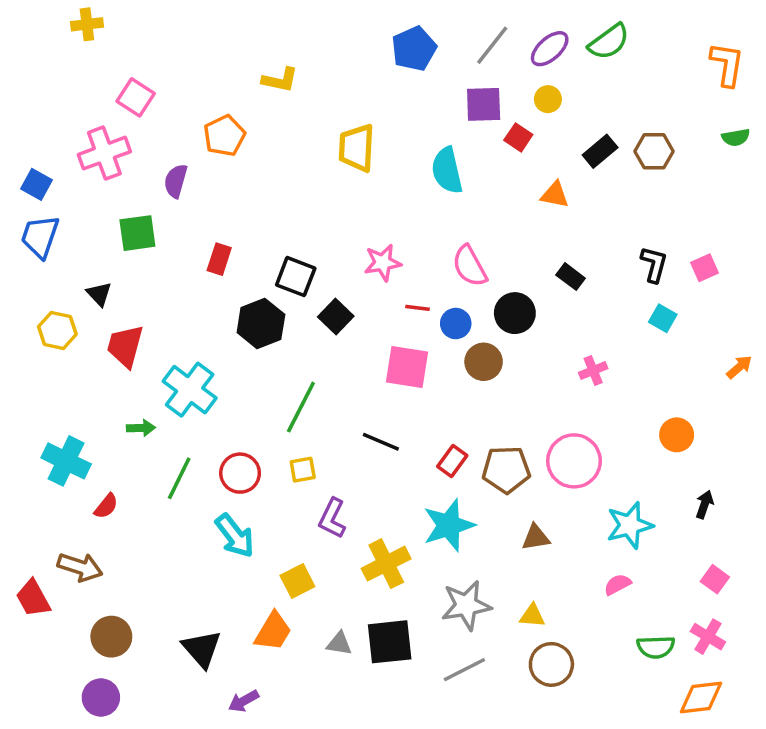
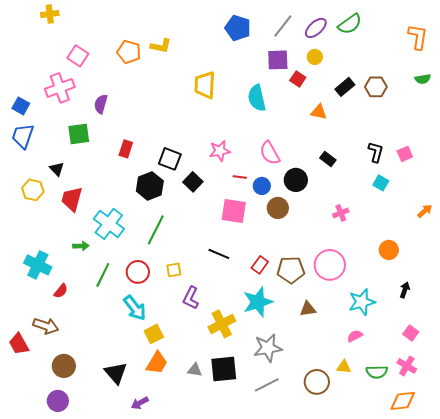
blue pentagon: (414, 49) -> (238, 28), turned -30
orange pentagon: (224, 136) -> (129, 52), moved, turned -30
green line: (301, 407) -> (156, 230), moved
yellow square: (297, 581) -> (154, 334), moved
yellow triangle: (532, 616) -> (344, 367), moved

